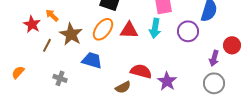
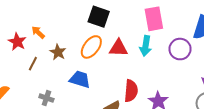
brown star: (71, 34) -> (58, 52), size x0.7
red semicircle: (141, 71) -> (131, 91), turned 80

